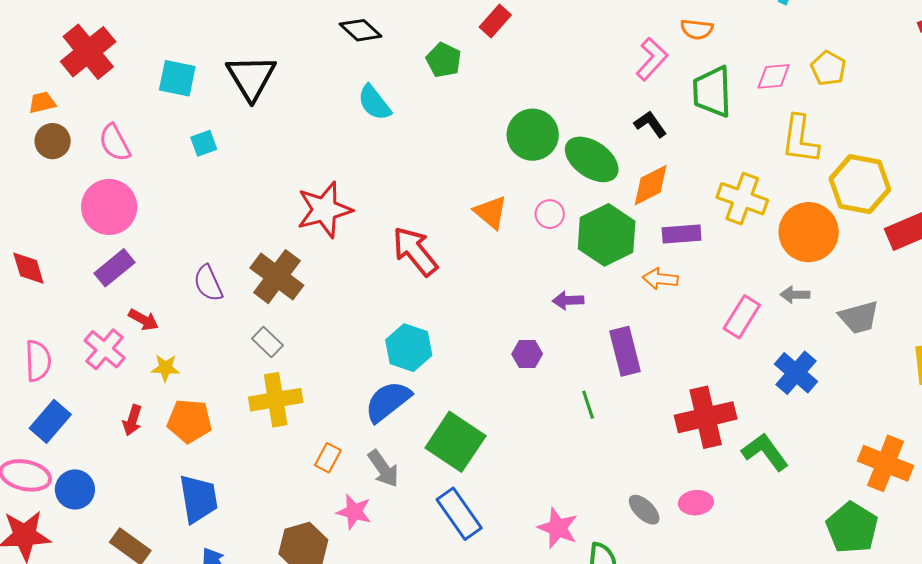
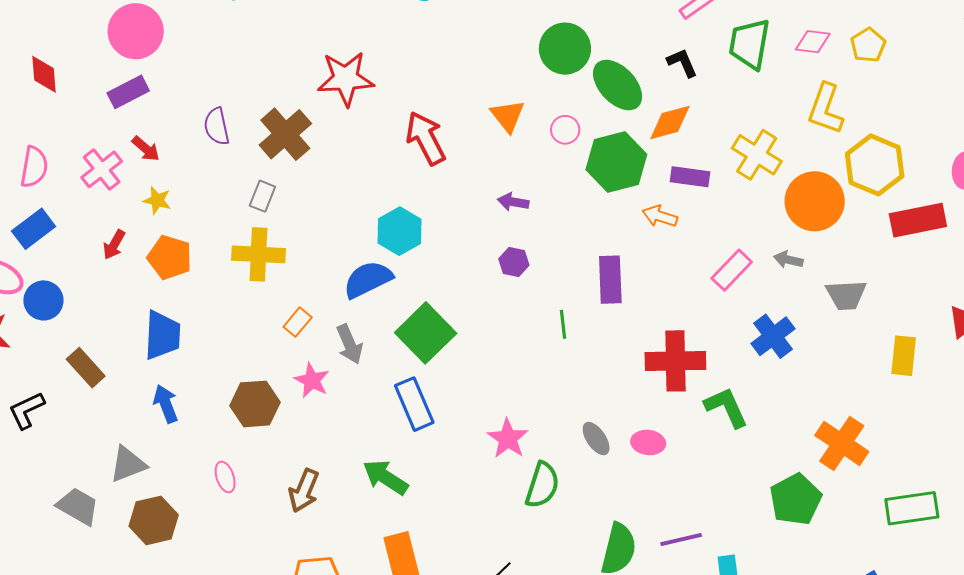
purple arrow: (568, 300) -> (513, 202), moved
gray rectangle: (267, 342) -> (262, 196), turned 56

